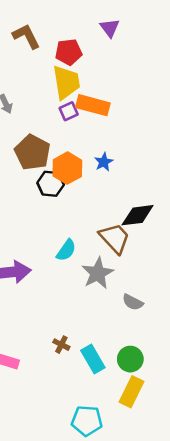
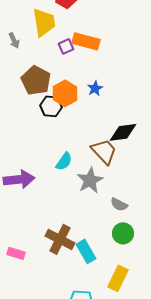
yellow trapezoid: (66, 82) -> (44, 22), moved
brown cross: (61, 345) -> (60, 239), size x2.0
green circle: (130, 359) -> (123, 233), moved

